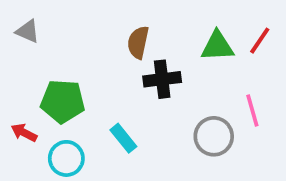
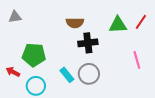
gray triangle: (28, 31) -> (15, 17), turned -32
brown semicircle: (138, 42) -> (75, 23), turned -102
gray circle: (214, 136) -> (89, 74), moved

